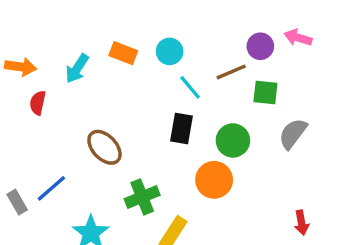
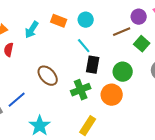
cyan line: (190, 87) -> (84, 46), moved
green square: (265, 92) -> (142, 44), turned 35
green cross: (142, 197) -> (81, 90), moved

